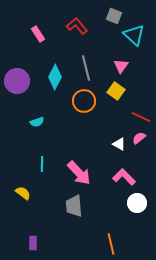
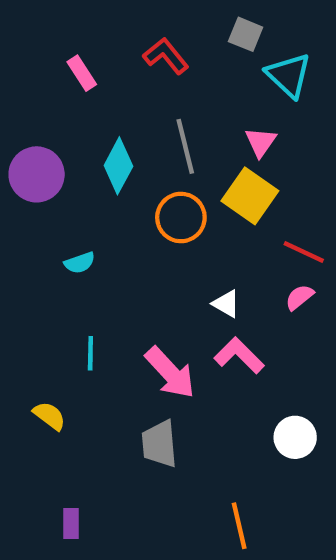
yellow square: (116, 91) -> (250, 196), size x1.4
white triangle: (119, 144) -> (226, 304), moved
pink L-shape: (124, 177) -> (239, 355), moved

